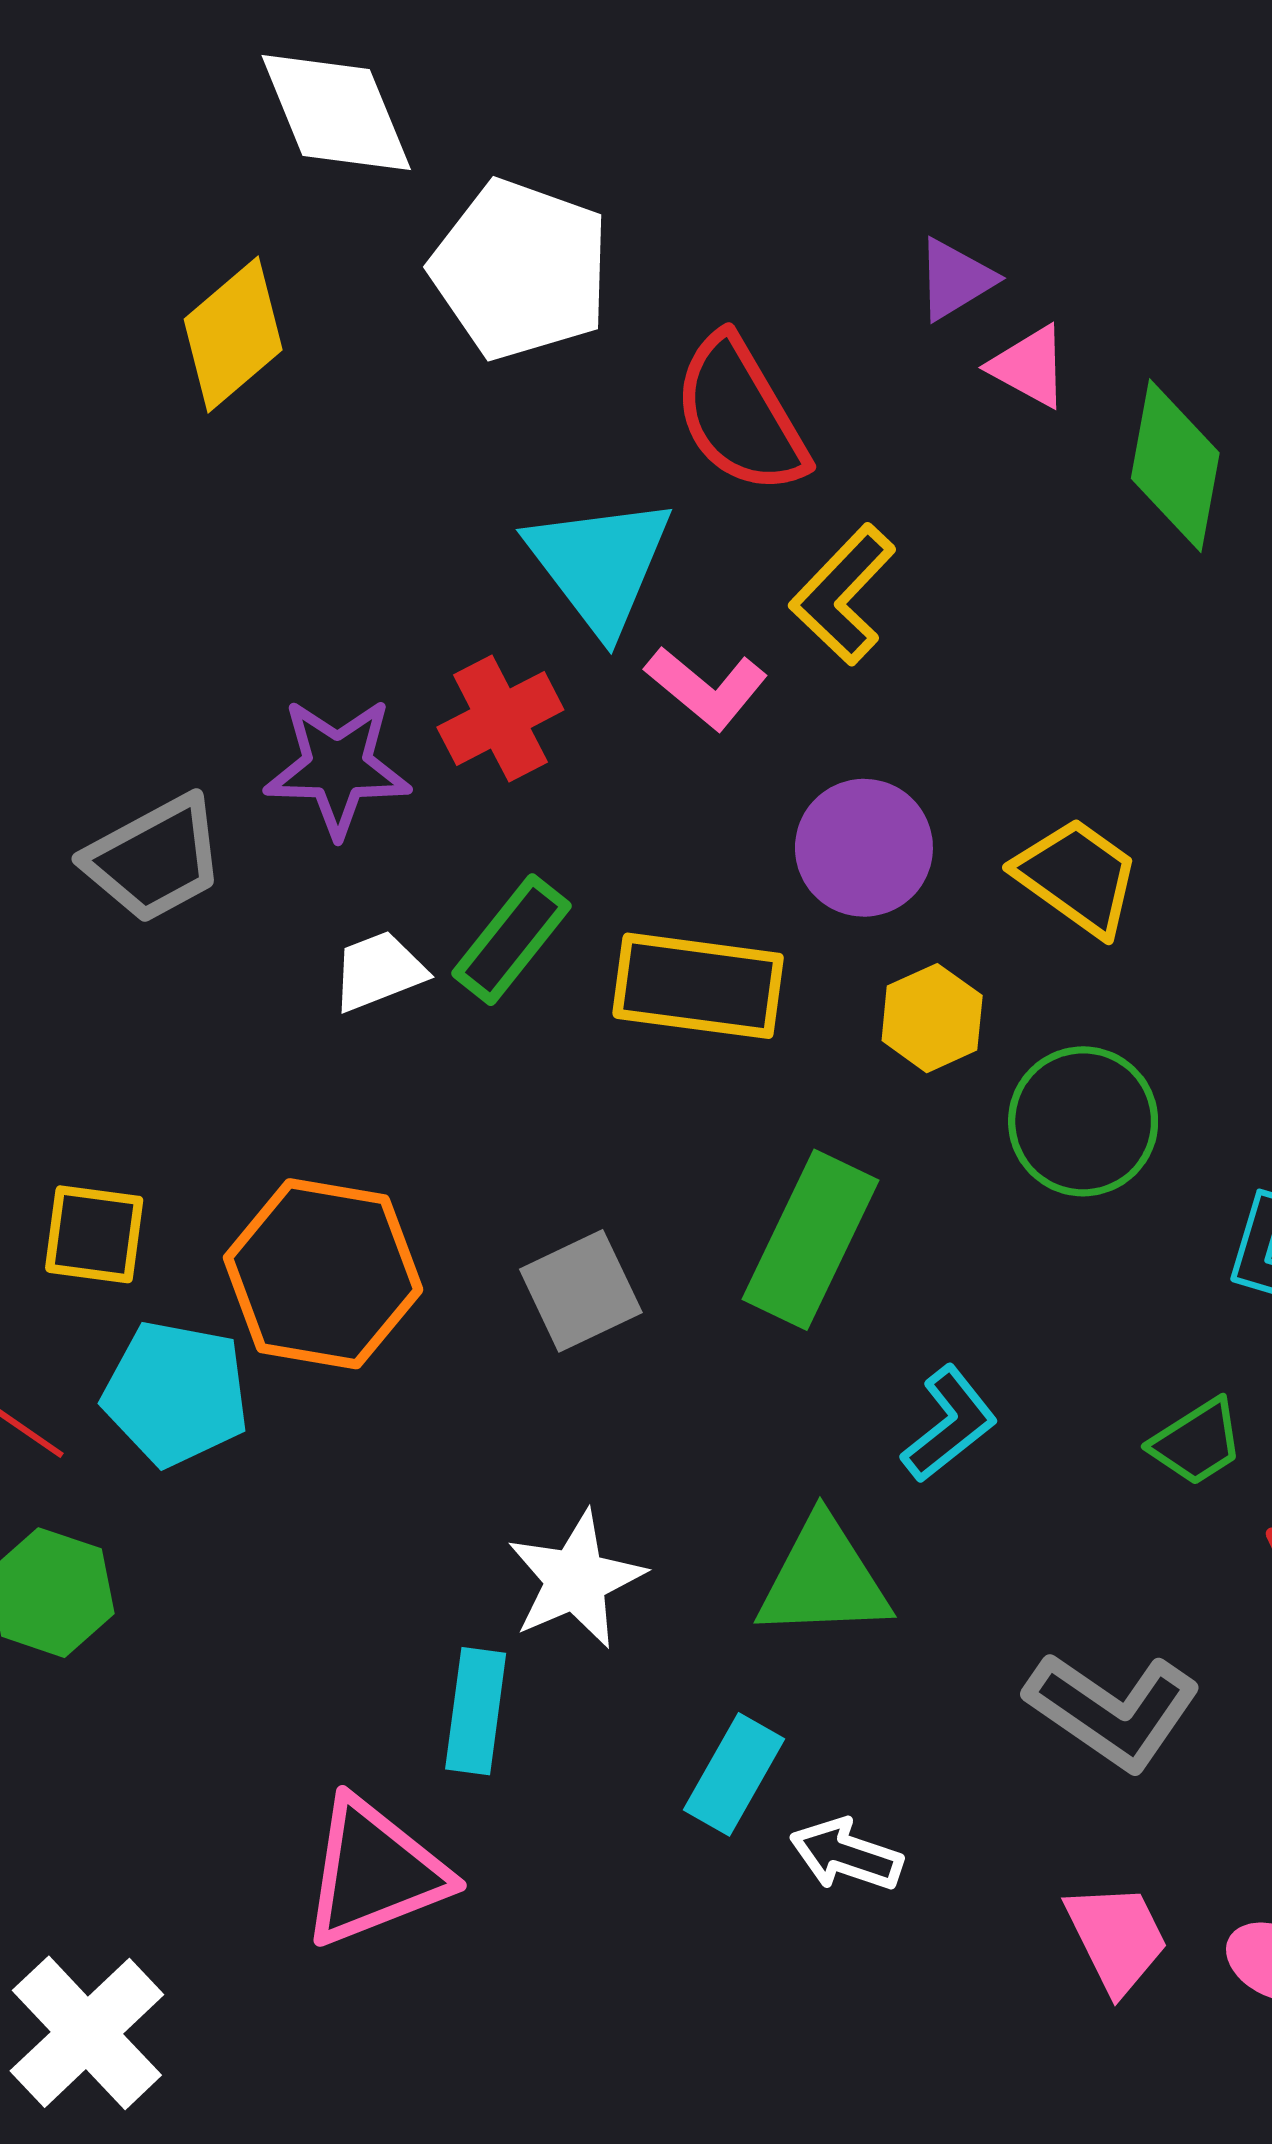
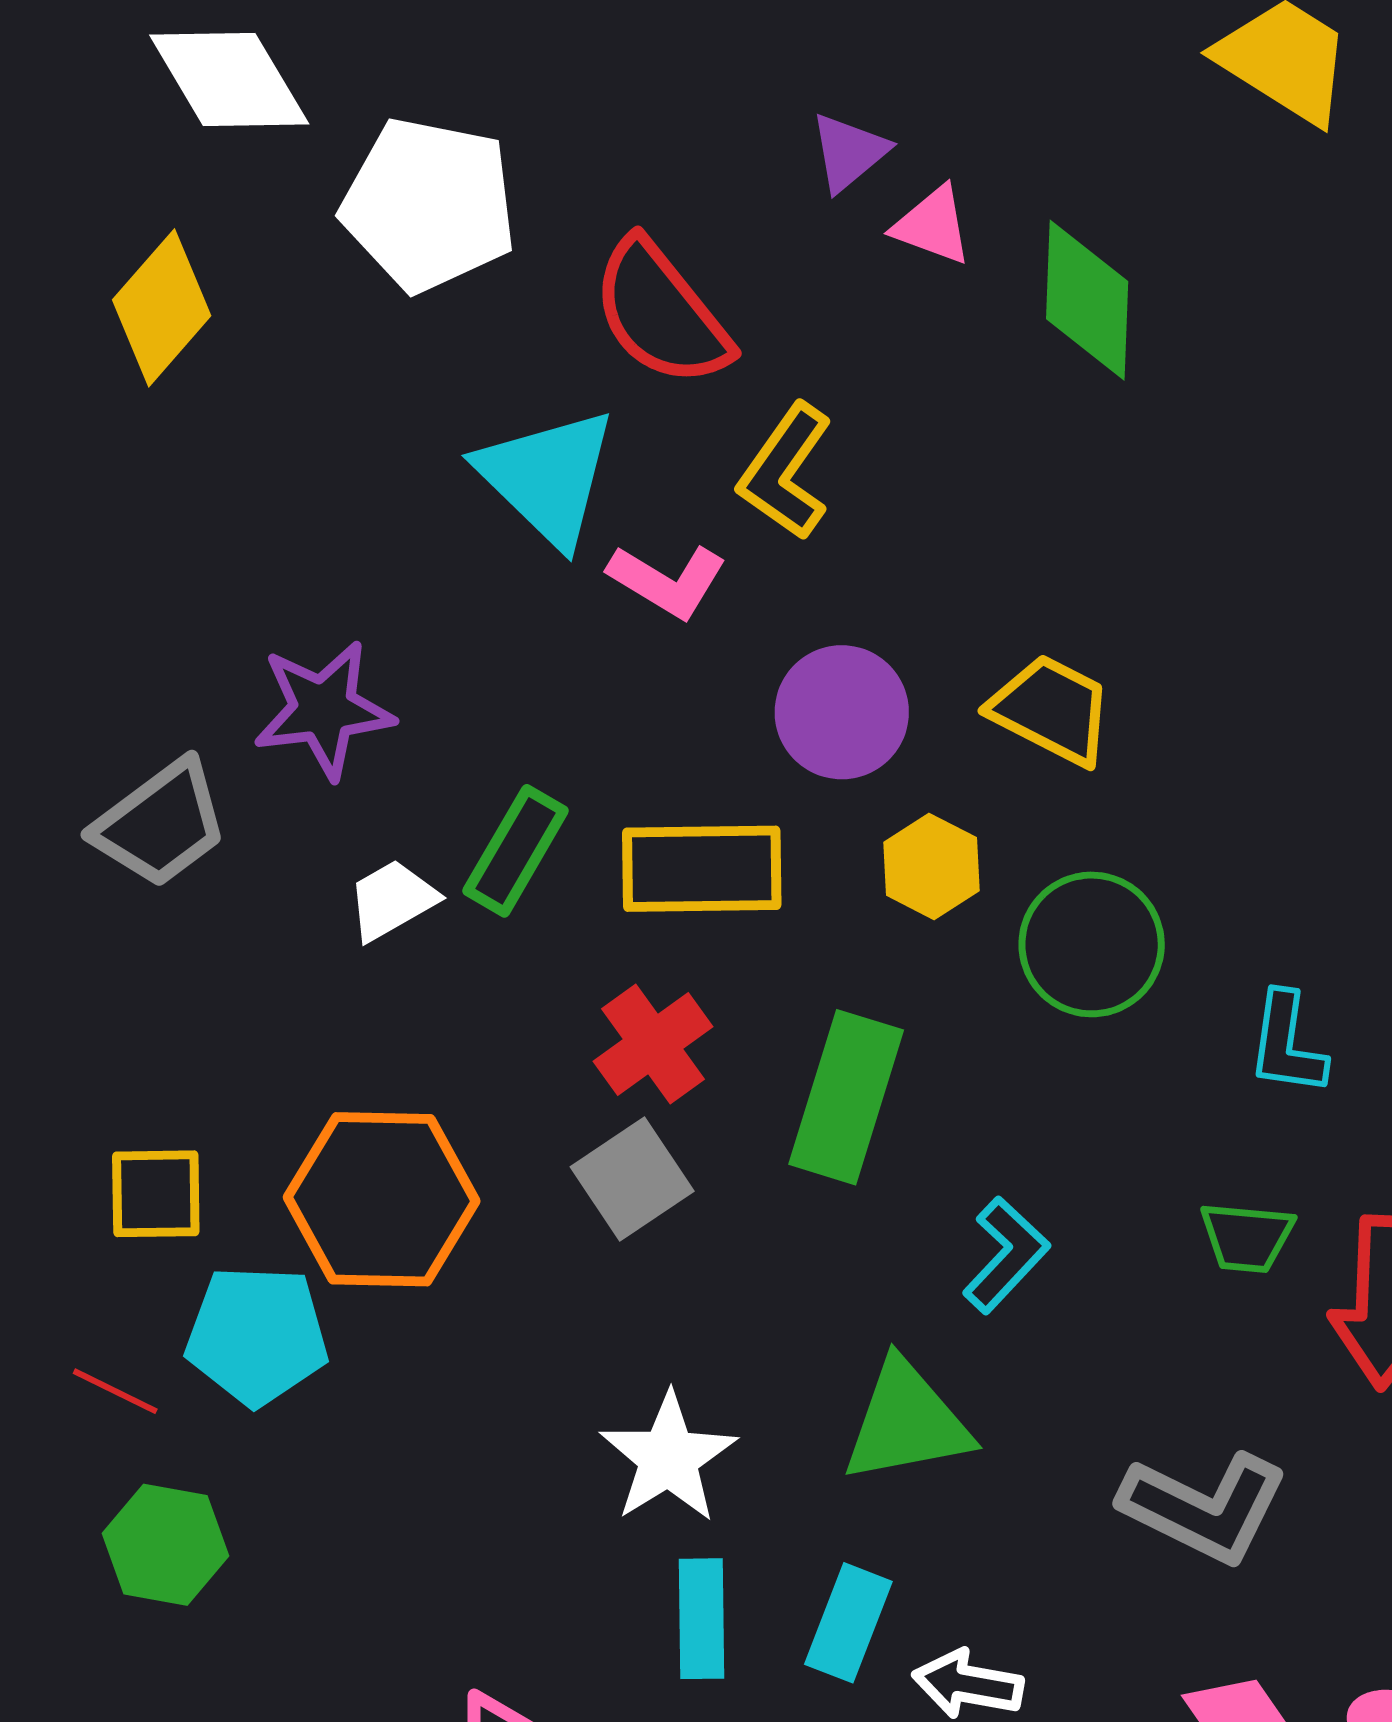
red cross: (500, 719) -> (653, 1044), moved
green trapezoid: (1197, 1442) -> (1247, 1237), turned 46
cyan rectangle: (476, 1711) -> (701, 1619), moved

